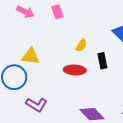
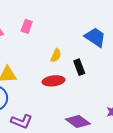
pink rectangle: (57, 12) -> (27, 26), turned 48

